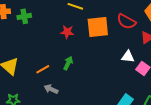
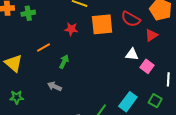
green arrow: (68, 63) -> (64, 62), moved
orange line: (43, 69) -> (44, 47), moved

